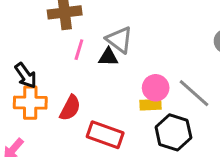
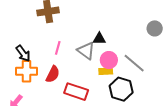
gray triangle: (119, 40) -> (86, 51), moved
pink line: (79, 50) -> (58, 48), moved
black triangle: (108, 57) -> (99, 39), moved

